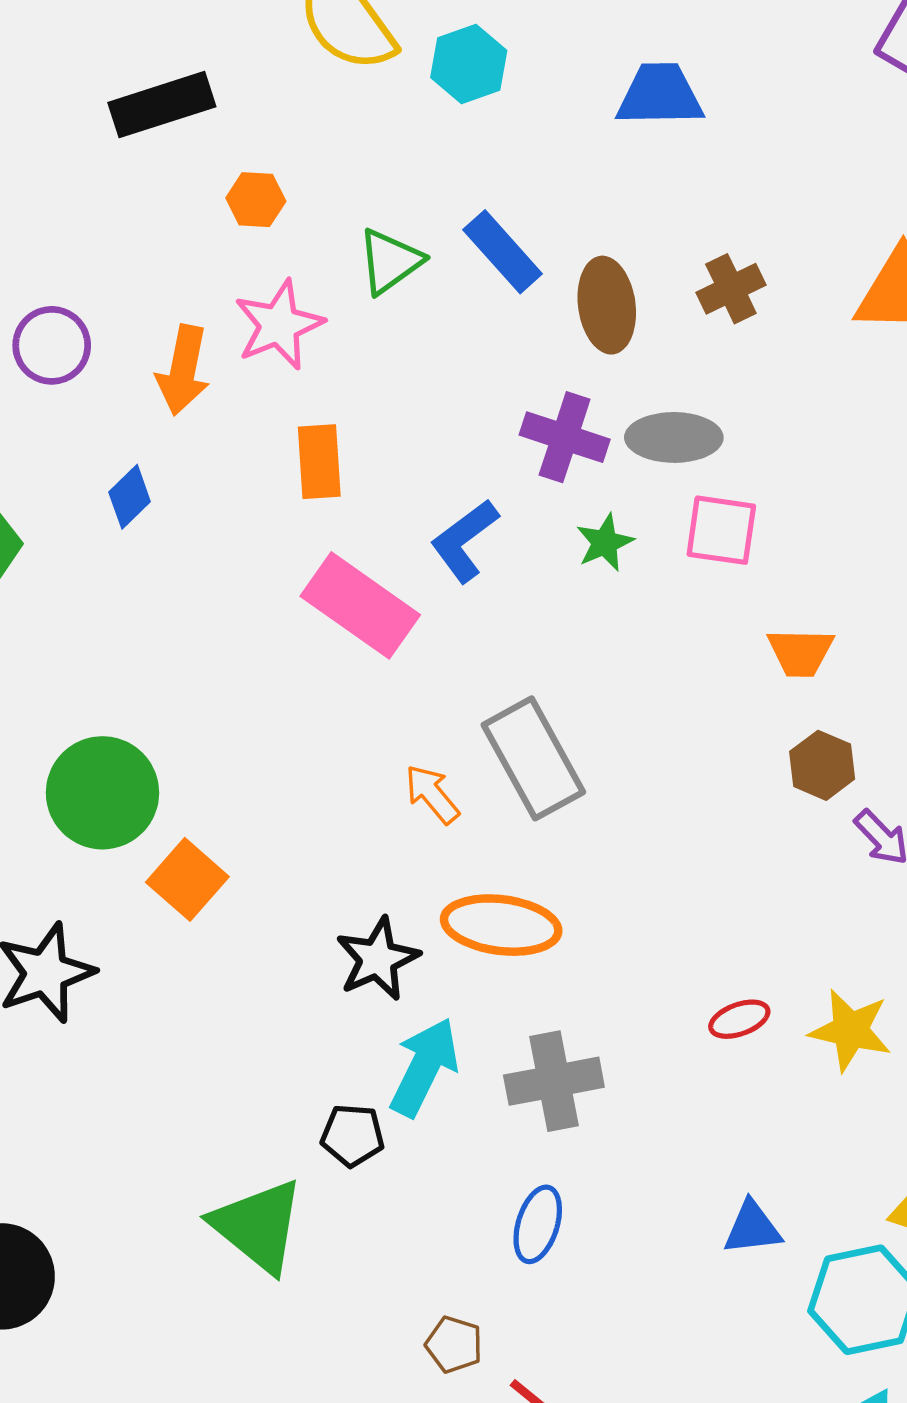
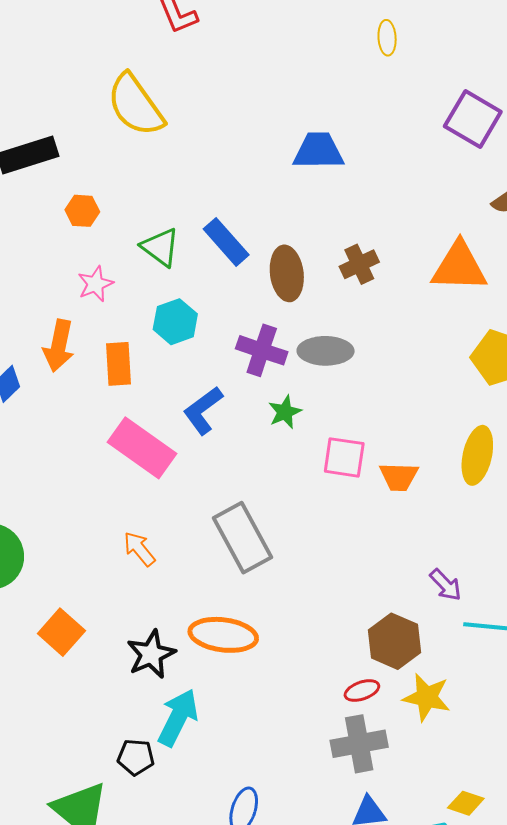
cyan hexagon: (469, 64) -> (175, 322), moved
green triangle: (390, 261) -> (160, 247), turned -48
pink star: (279, 325) -> (95, 284), size x0.7
orange arrow: (183, 370) -> (59, 346), moved
pink square: (721, 530) -> (344, 457), moved
brown hexagon: (822, 765) -> (395, 641), moved, size x1.4
orange arrow: (432, 794) -> (139, 549), moved
orange square: (187, 879) -> (61, 632), moved
gray cross: (554, 1081) -> (359, 744), moved

